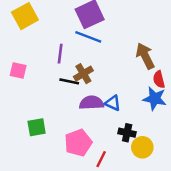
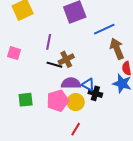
blue line: (88, 37) -> (104, 29), moved, turned -50
black cross: (127, 133) -> (95, 93), moved
pink pentagon: (78, 143) -> (58, 101), moved
yellow circle: (142, 147) -> (76, 102), moved

